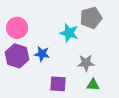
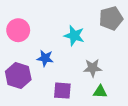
gray pentagon: (91, 18) -> (111, 18), moved
purple hexagon: (17, 56) -> (18, 75), moved

